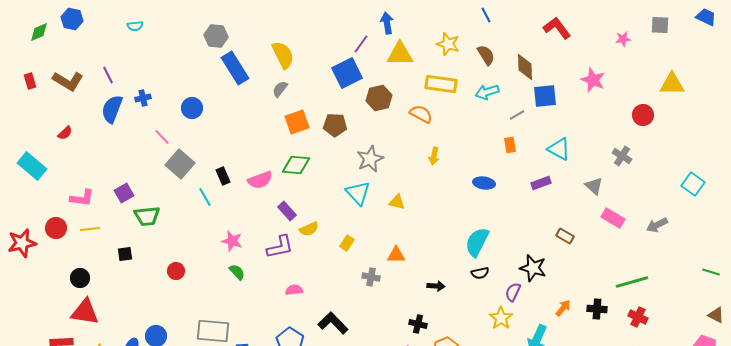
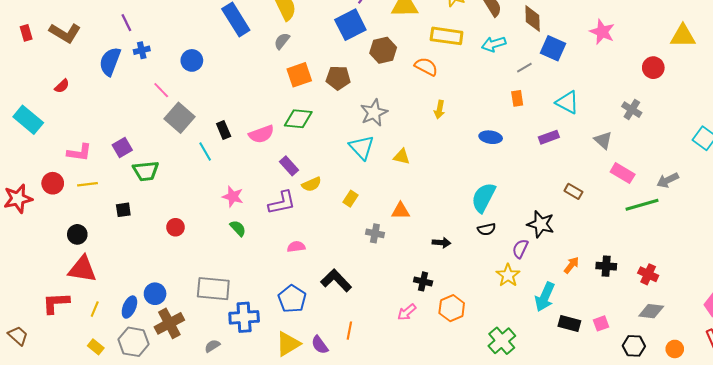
purple line: (108, 75) -> (126, 23), moved
blue square: (545, 96) -> (553, 48), turned 30
green line: (632, 282) -> (642, 205), moved

